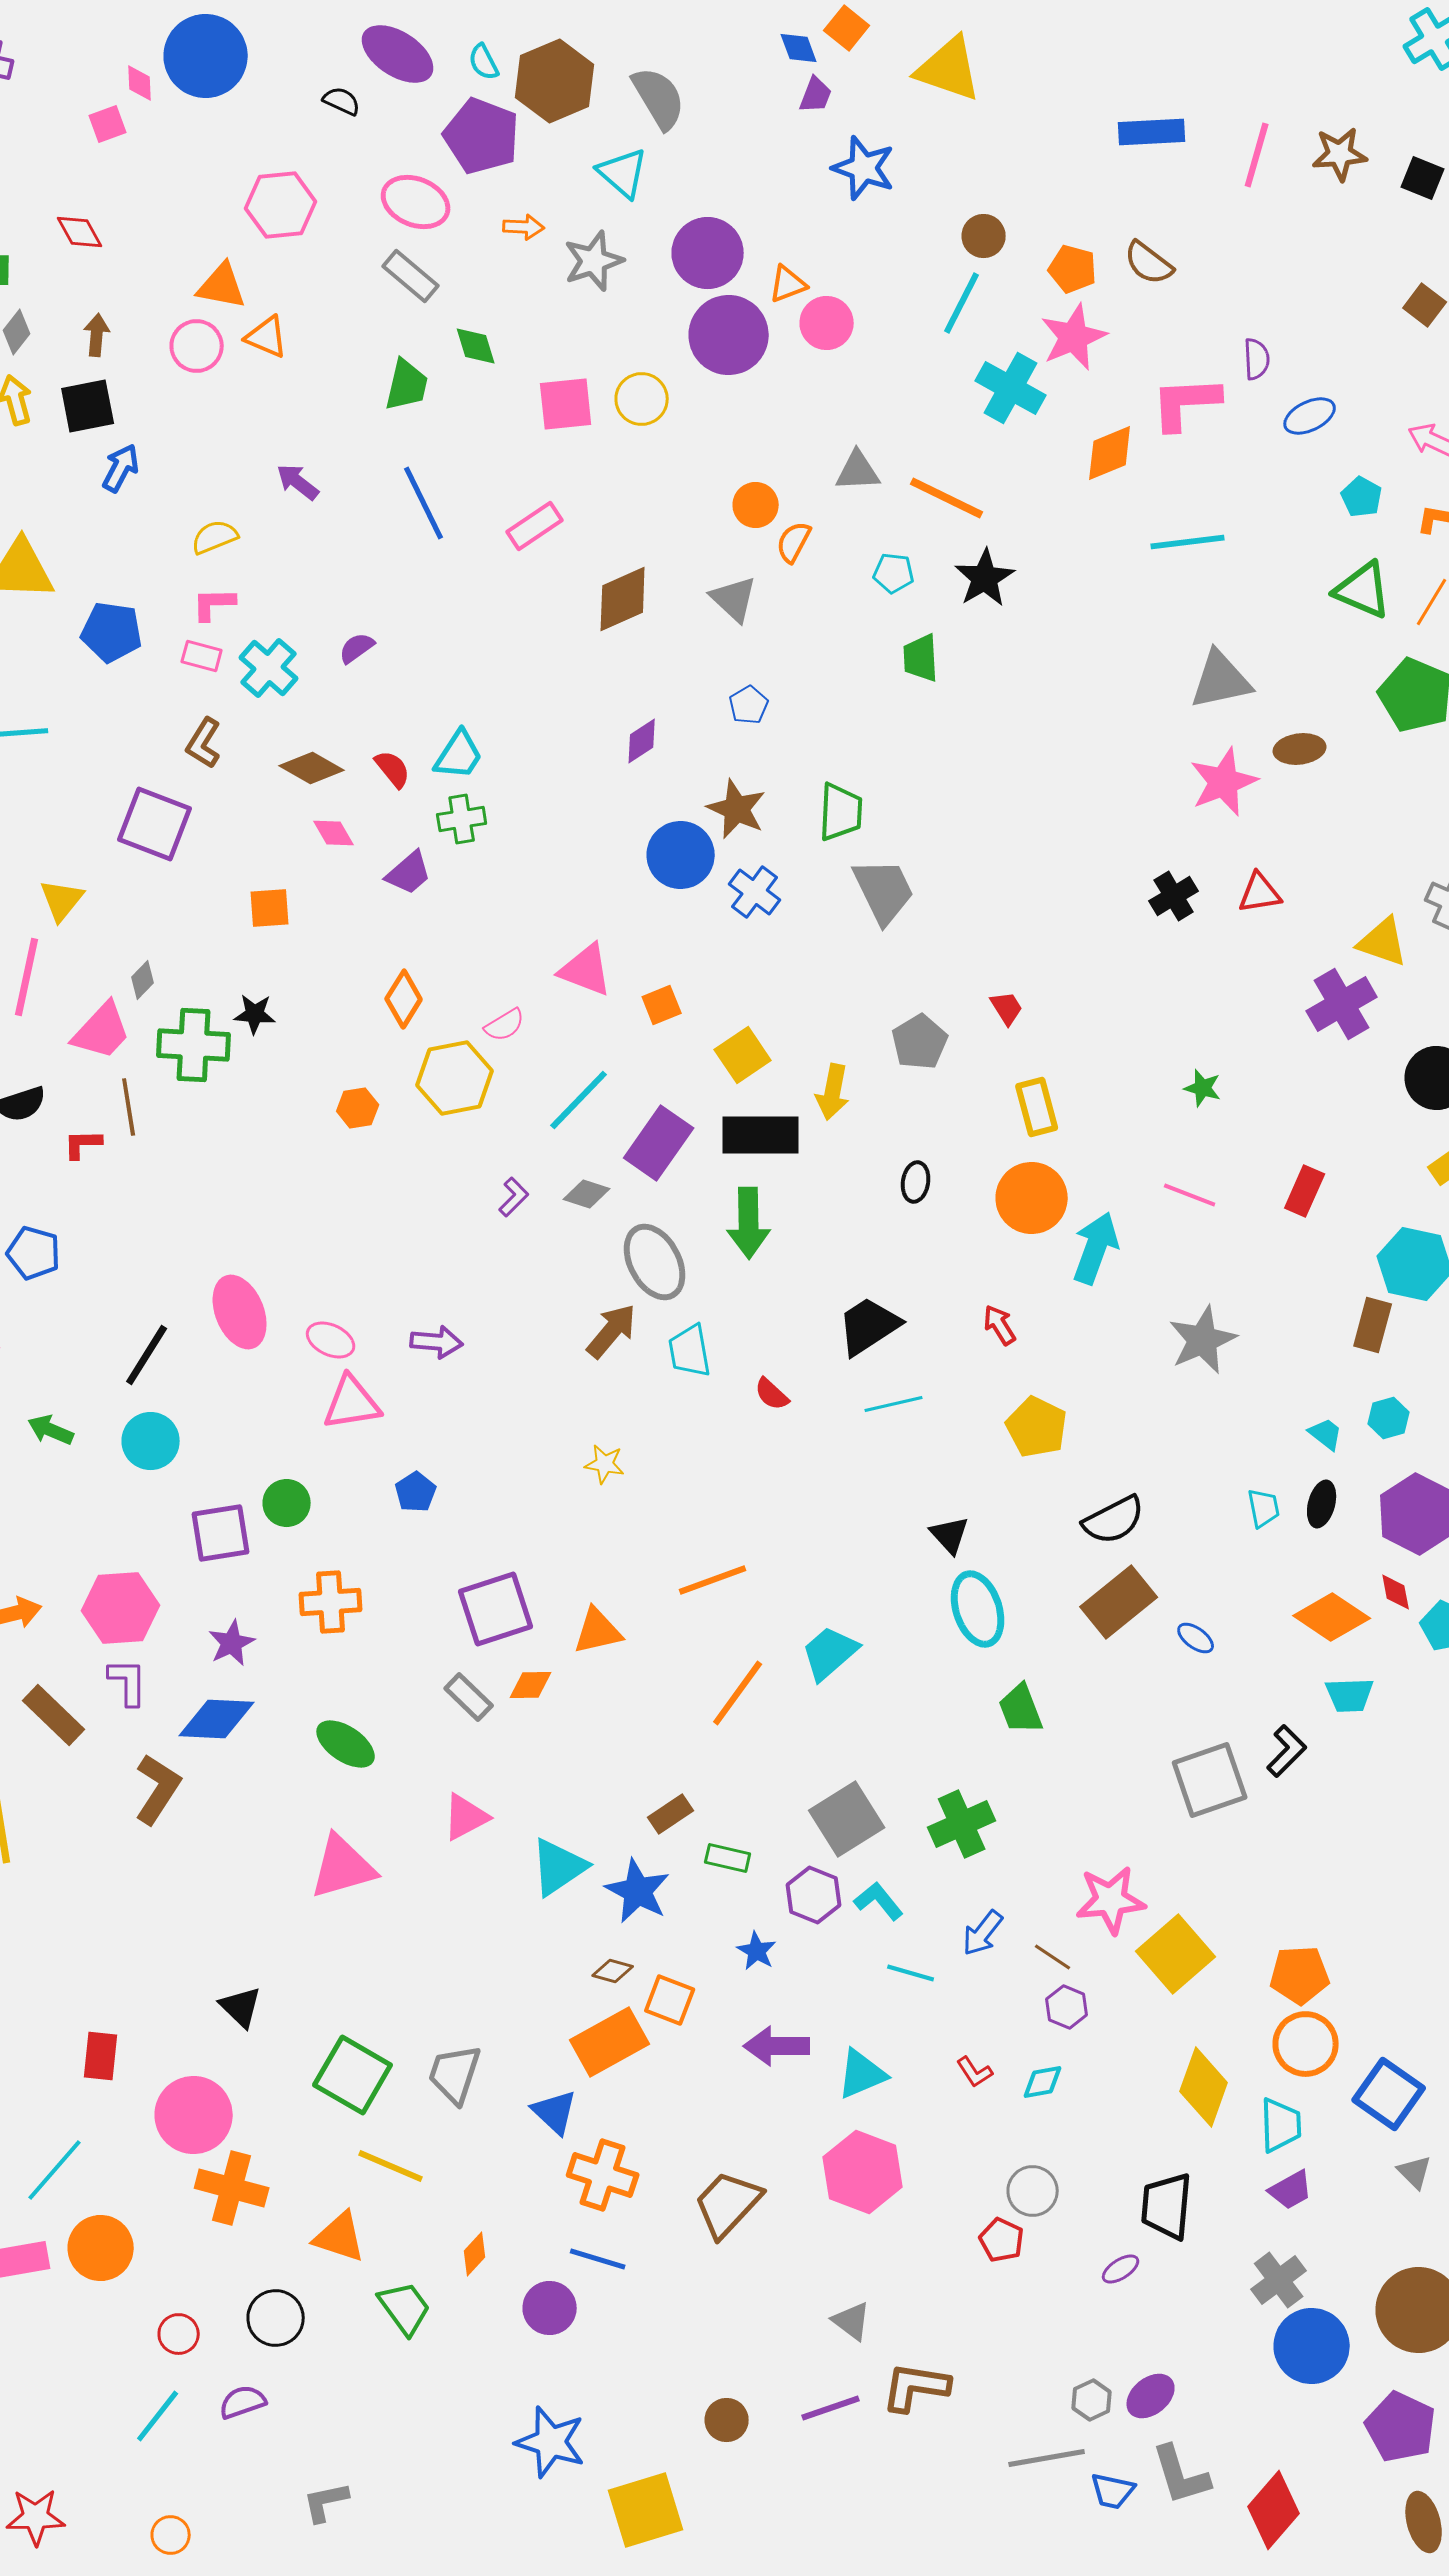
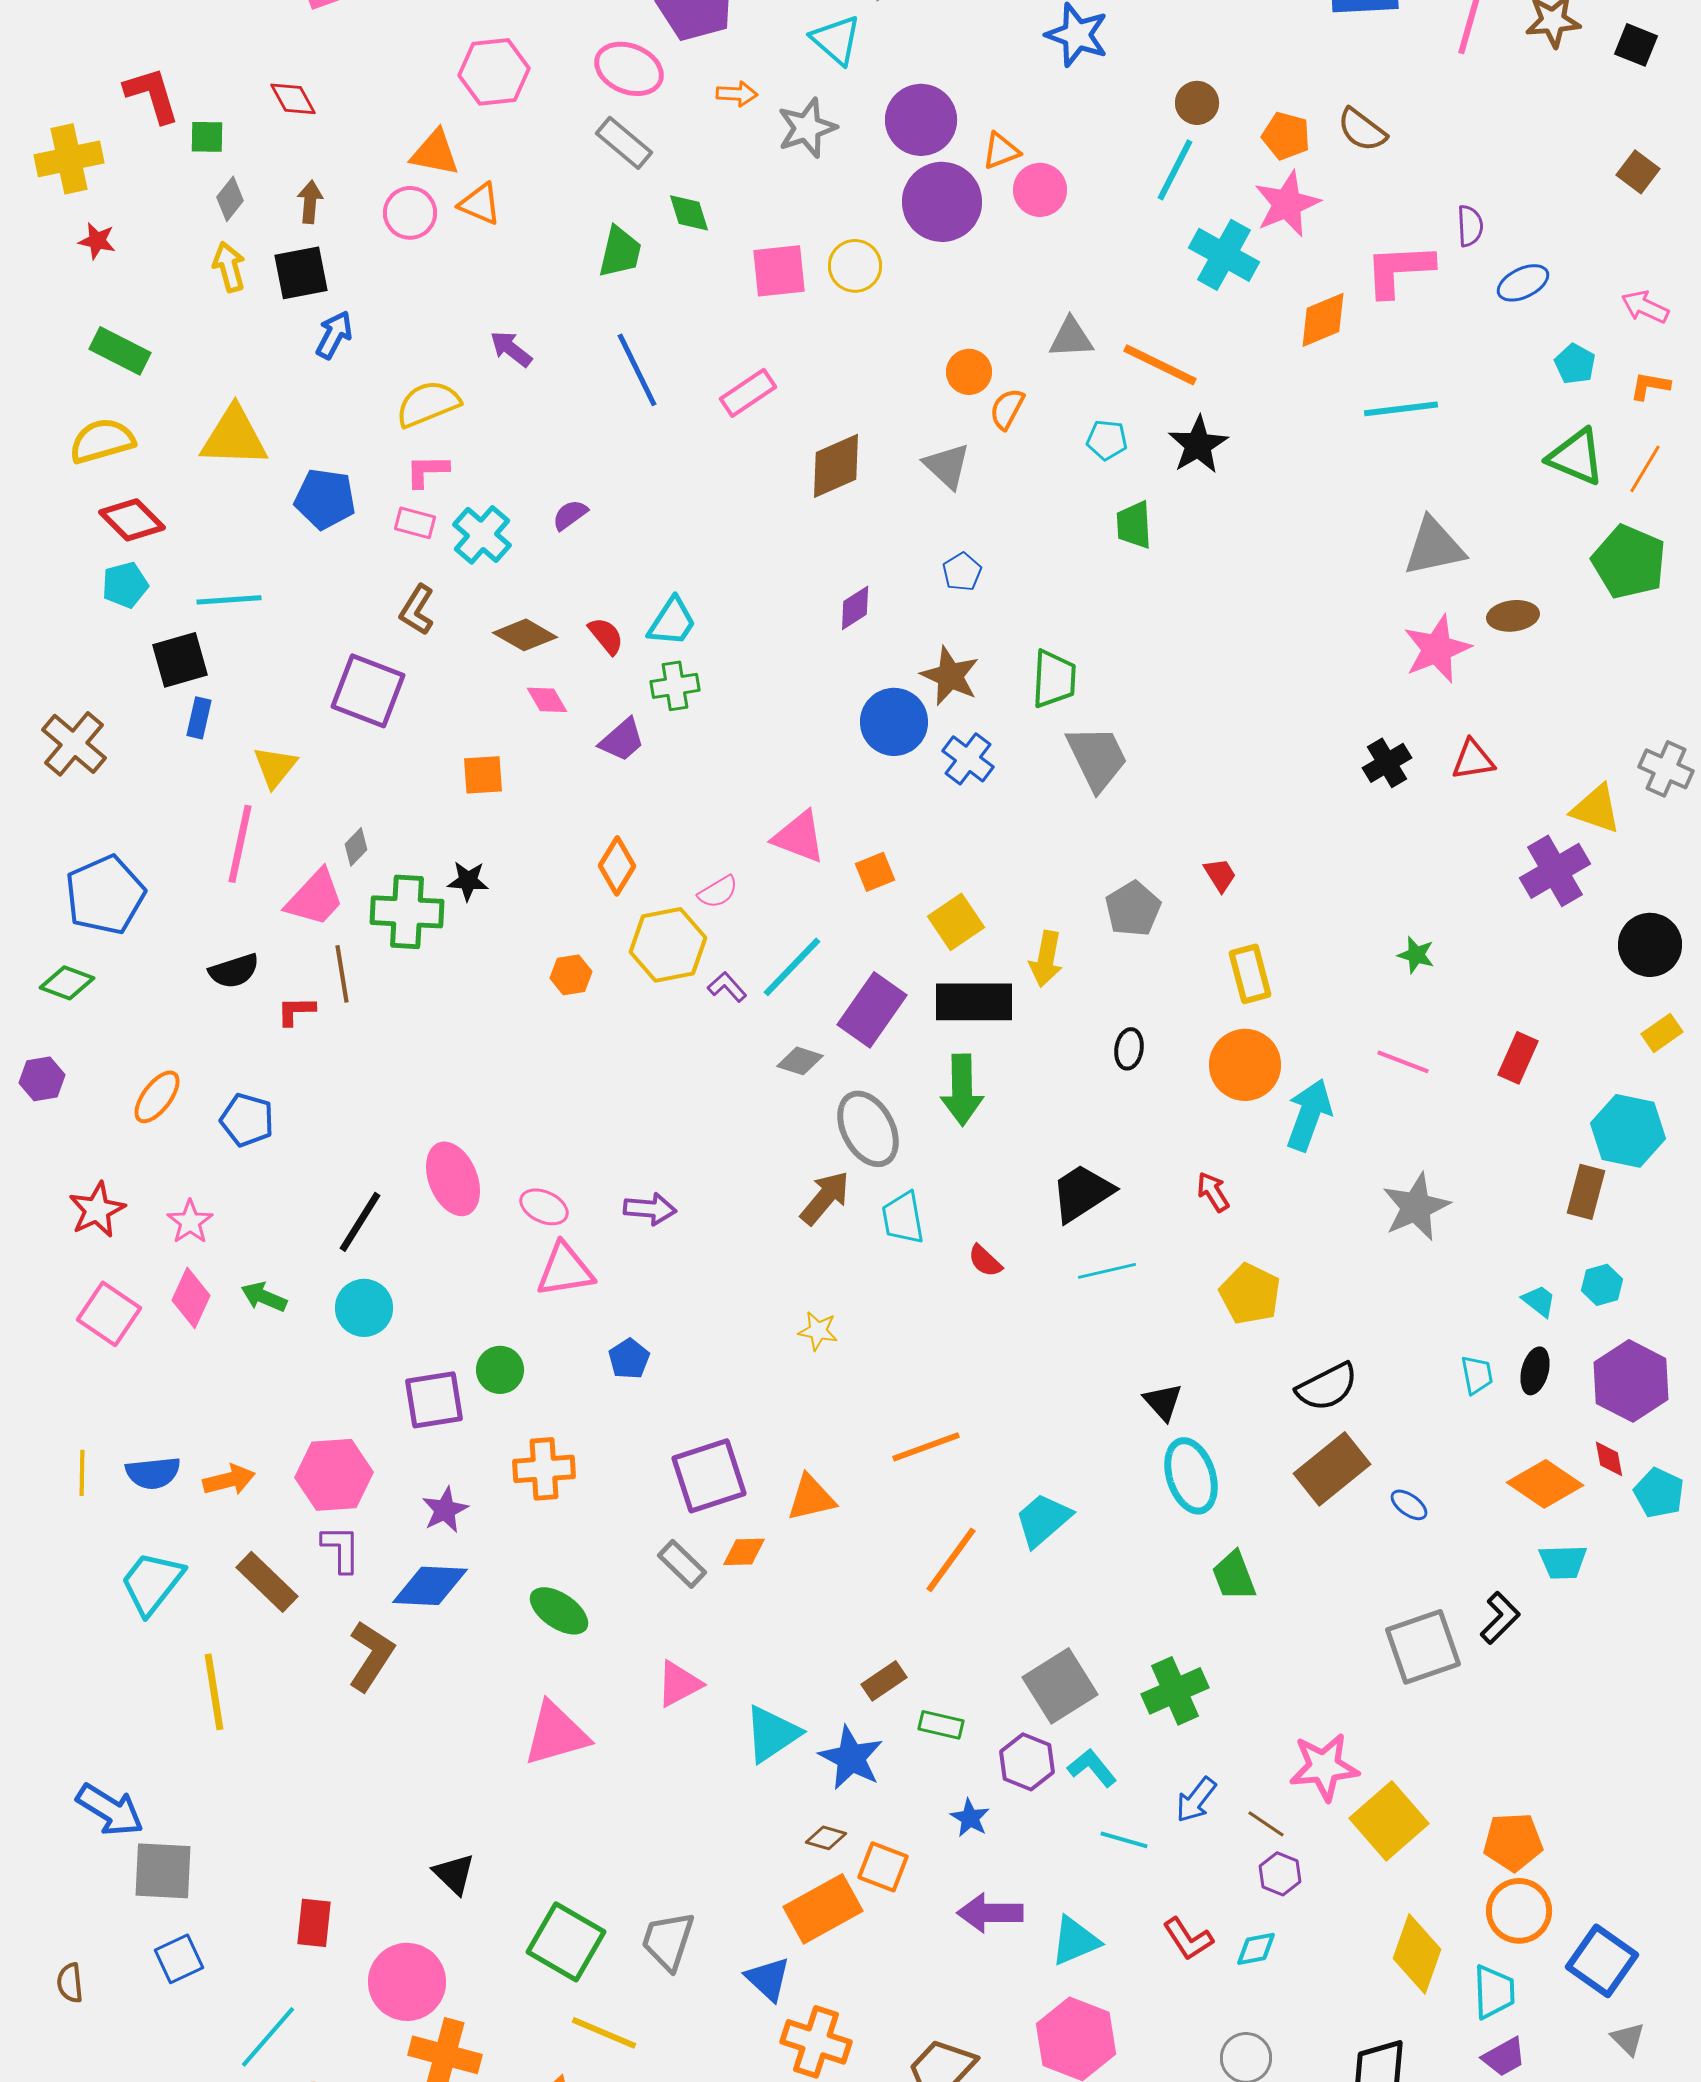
yellow semicircle: (215, 537) -> (428, 404), size x1.4
purple L-shape: (514, 1197) -> (727, 987), moved, turned -87
red L-shape: (975, 2072) -> (1188, 1939), size x1.4

